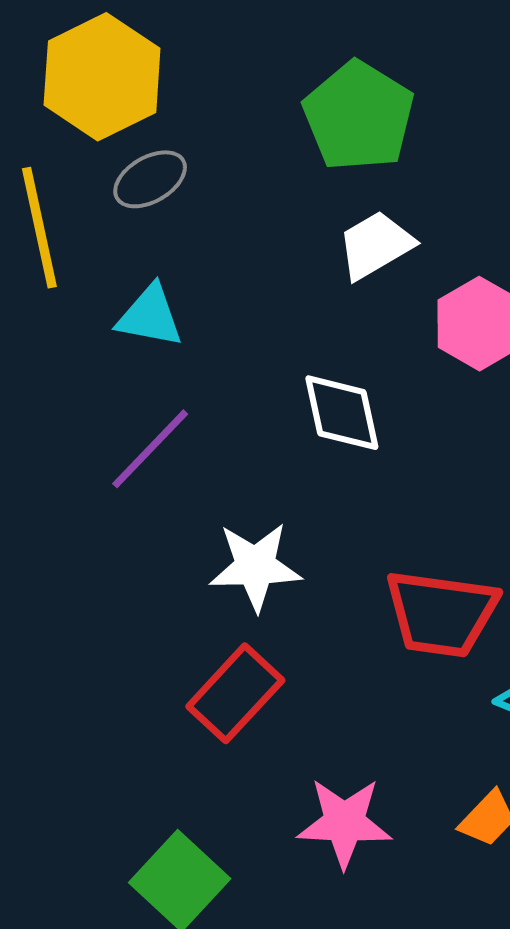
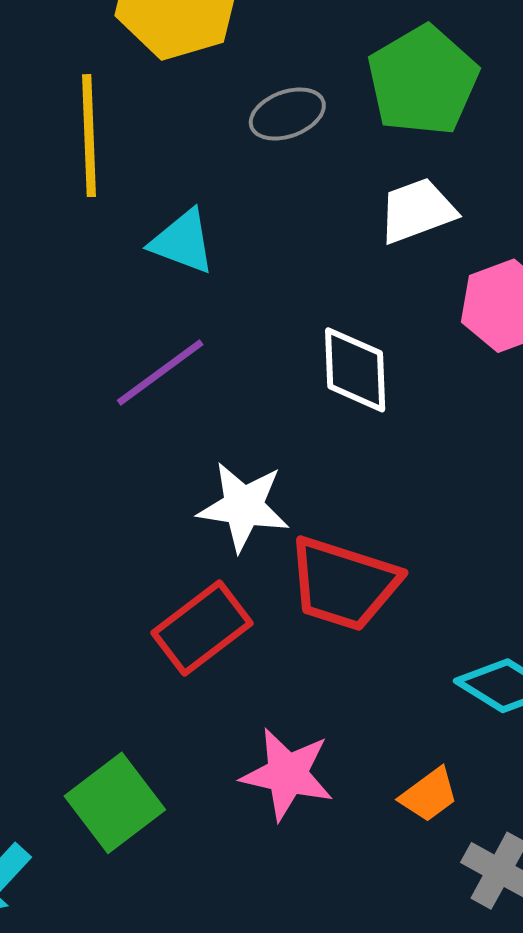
gray ellipse: (150, 179) -> (287, 114), moved
red trapezoid: (441, 613) -> (344, 584), moved

